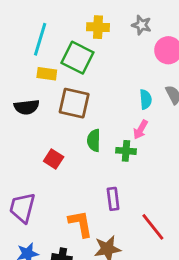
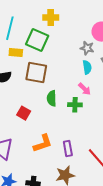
gray star: (141, 25) -> (87, 48), moved
pink arrow: (141, 130) -> (85, 89), turned -72
purple rectangle: (113, 199) -> (68, 148), moved
orange L-shape: (81, 224) -> (43, 143), moved, turned 85

